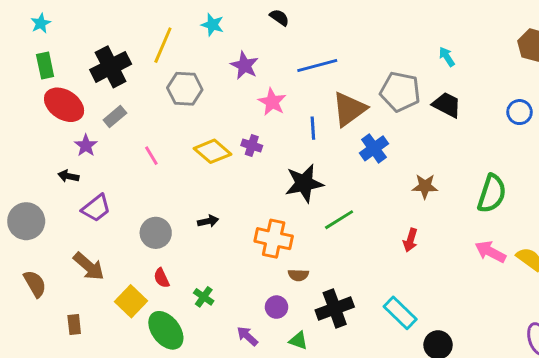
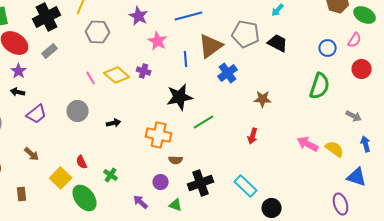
cyan arrow: (447, 57) -> (278, 10), turned -104
purple star: (86, 146) -> (19, 71), moved
pink line: (151, 156) -> (91, 78), moved
green semicircle: (492, 194) -> (320, 86), moved
gray circle: (156, 233) -> (78, 111), moved
brown arrow: (89, 266) -> (32, 154), size x0.7

